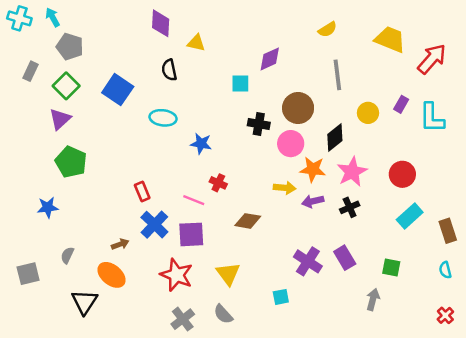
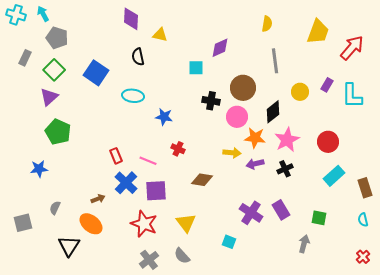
yellow semicircle: (327, 29) -> (267, 24), turned -49
yellow trapezoid: (390, 39) -> (318, 32), turned 88
pink line: (194, 200) -> (148, 161), moved
cyan square: (281, 297) -> (229, 242), turned 32

